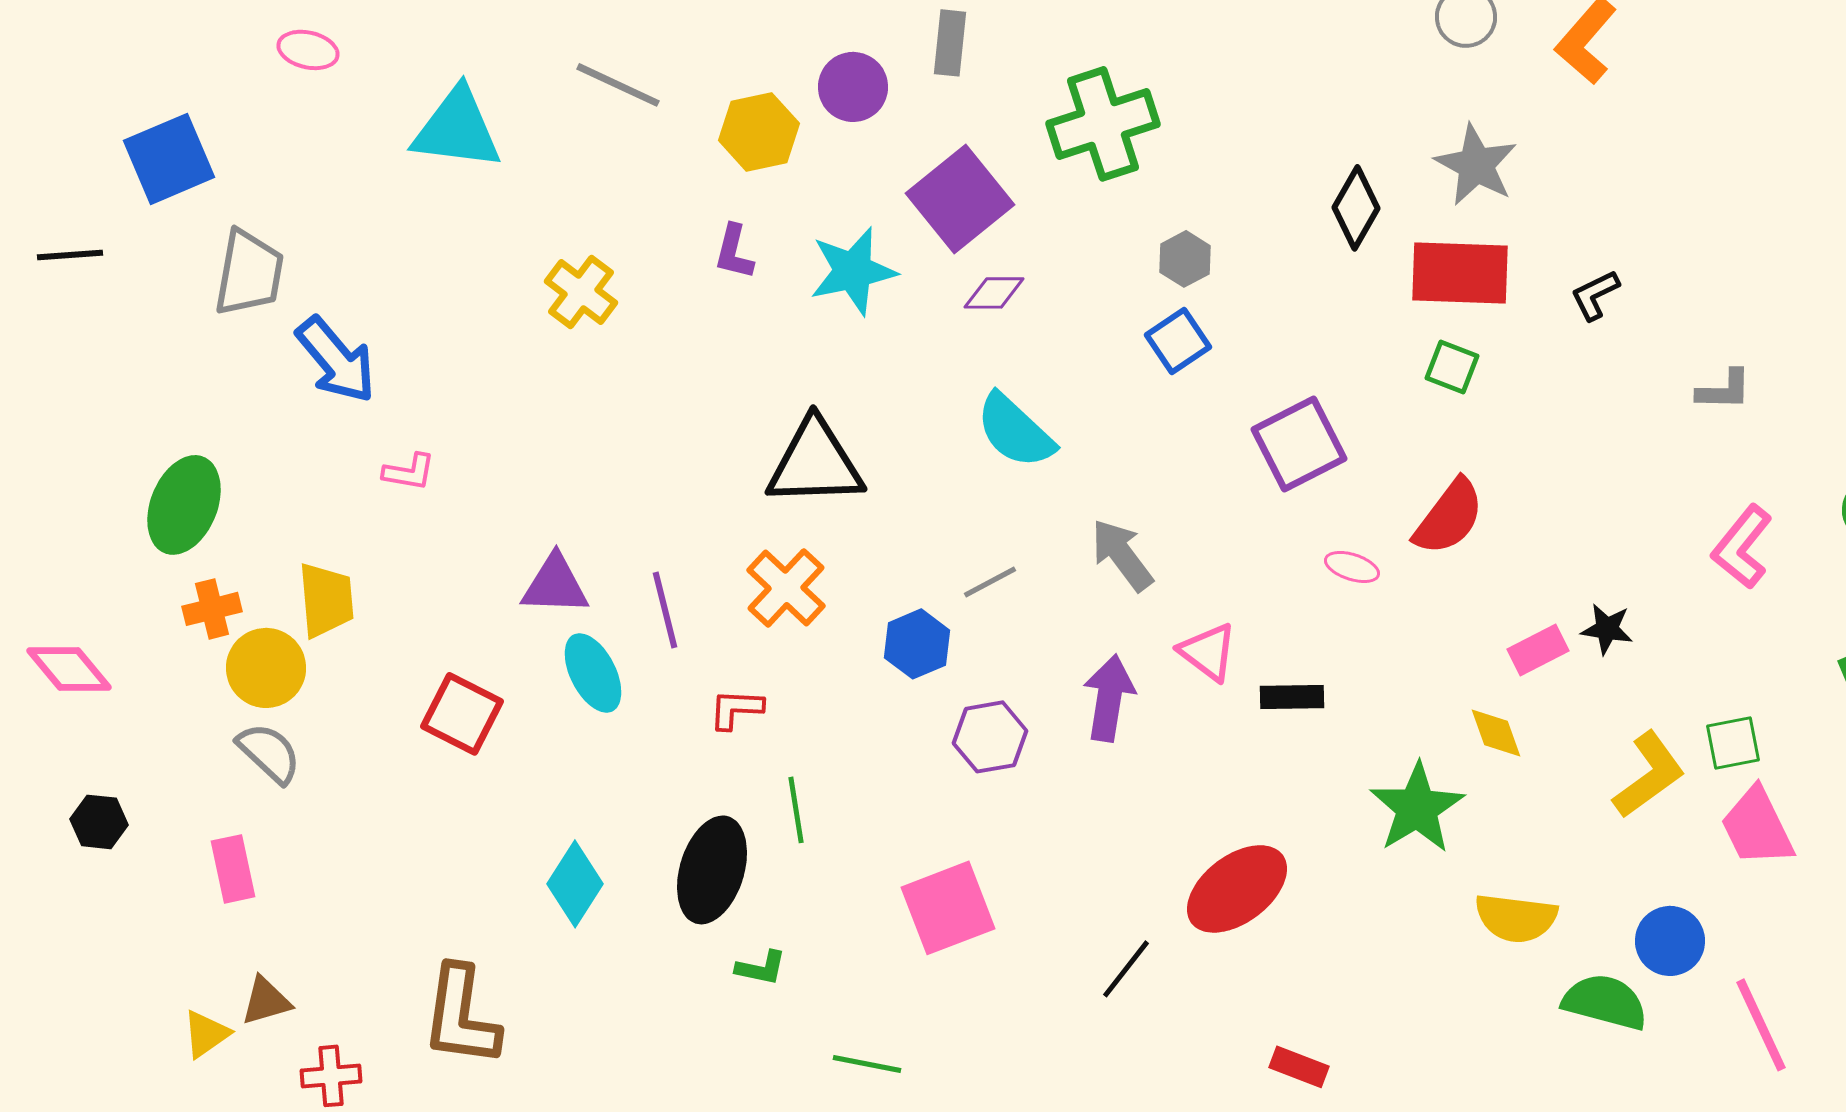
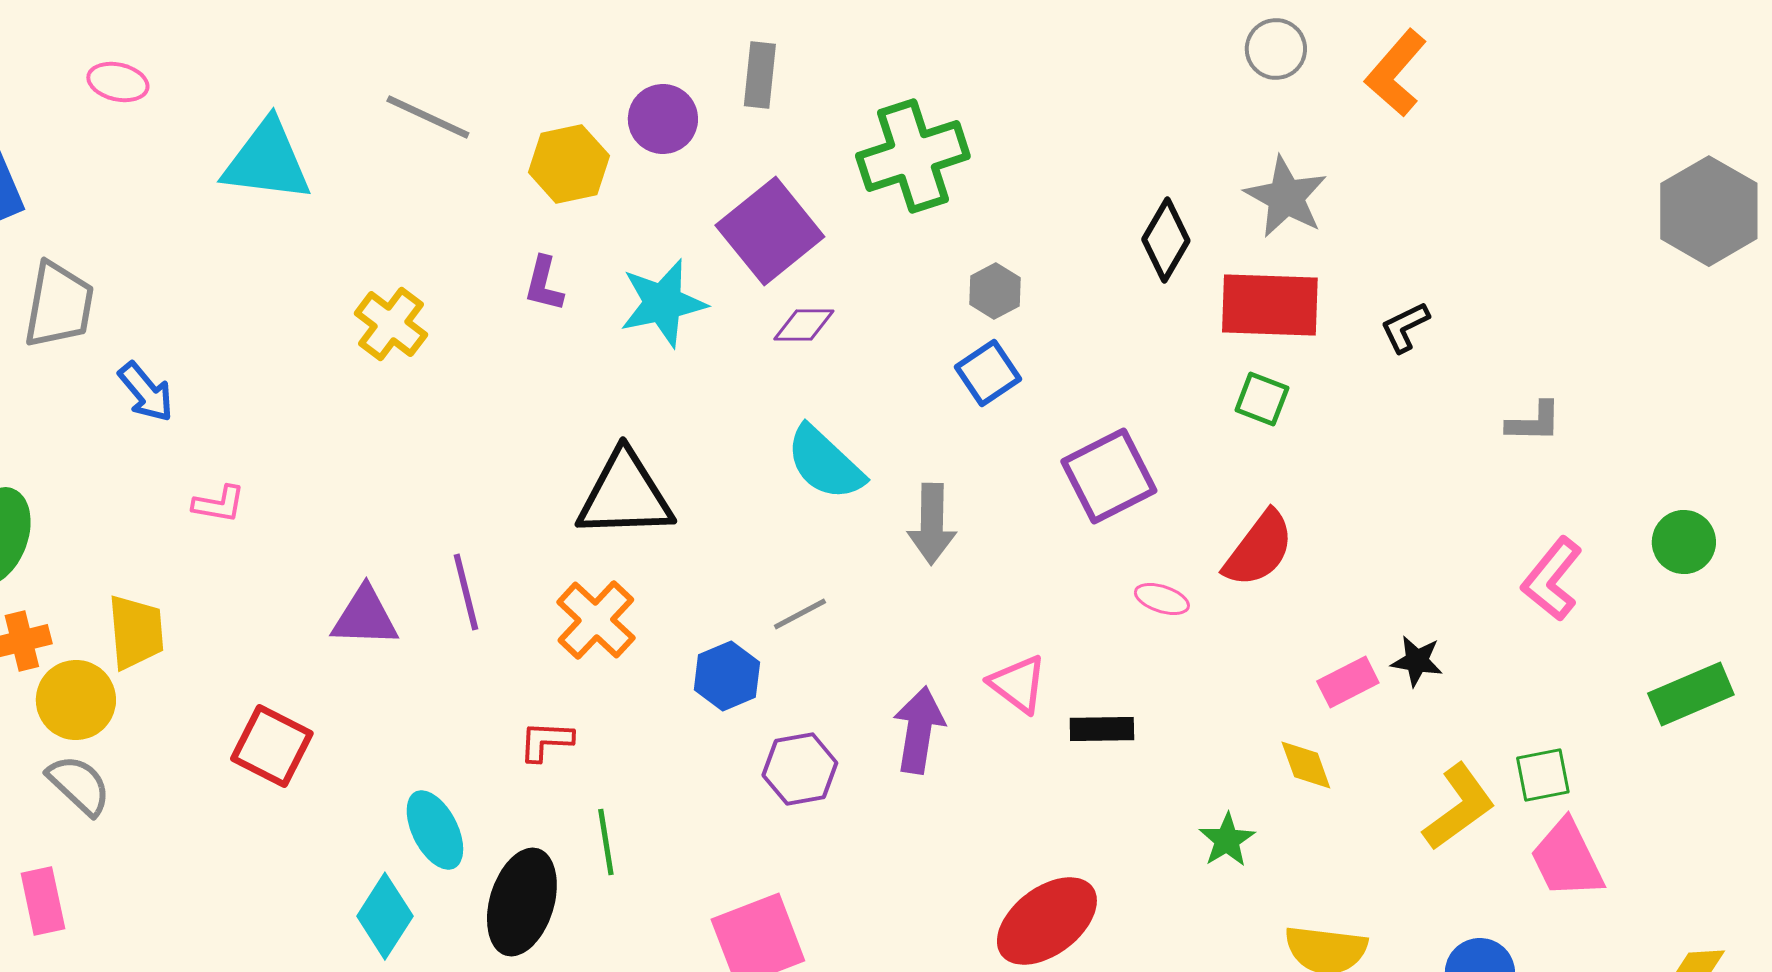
blue arrow: (336, 360) -> (146, 392), size x0.7
gray arrow: (1122, 555) -> (932, 524), moved, turned -142
purple line: (665, 610) -> (466, 592), moved
cyan ellipse: (593, 673) -> (435, 830), moved
green star: (1417, 808) -> (1227, 840), size x0.6

